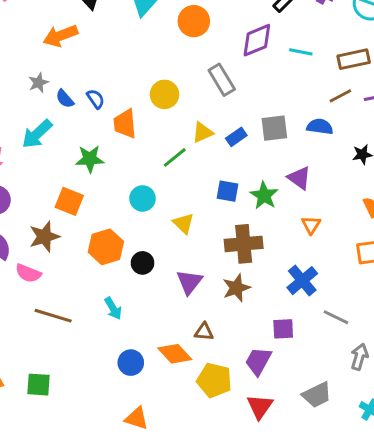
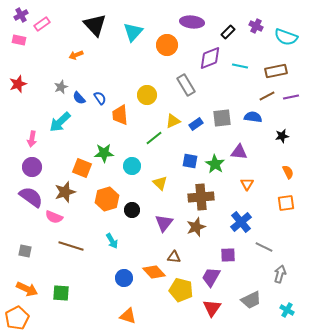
orange arrow: (60, 36) -> (76, 55), size x0.6
green star: (90, 159) -> (104, 153), moved
purple triangle: (299, 178) -> (239, 152), turned -30

